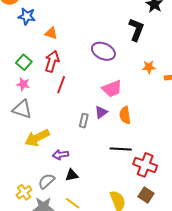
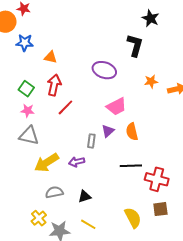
red line: (61, 85) -> (65, 107), turned 30
purple arrow: (60, 155) -> (77, 162), moved
gray semicircle: (46, 181) -> (54, 192), moved, turned 36
brown square: (146, 195) -> (160, 209), turned -35

